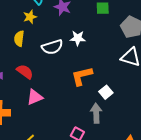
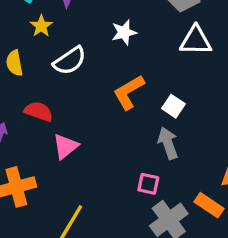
yellow star: (30, 17) -> (41, 26), moved
white star: (78, 38) -> (124, 32), moved

